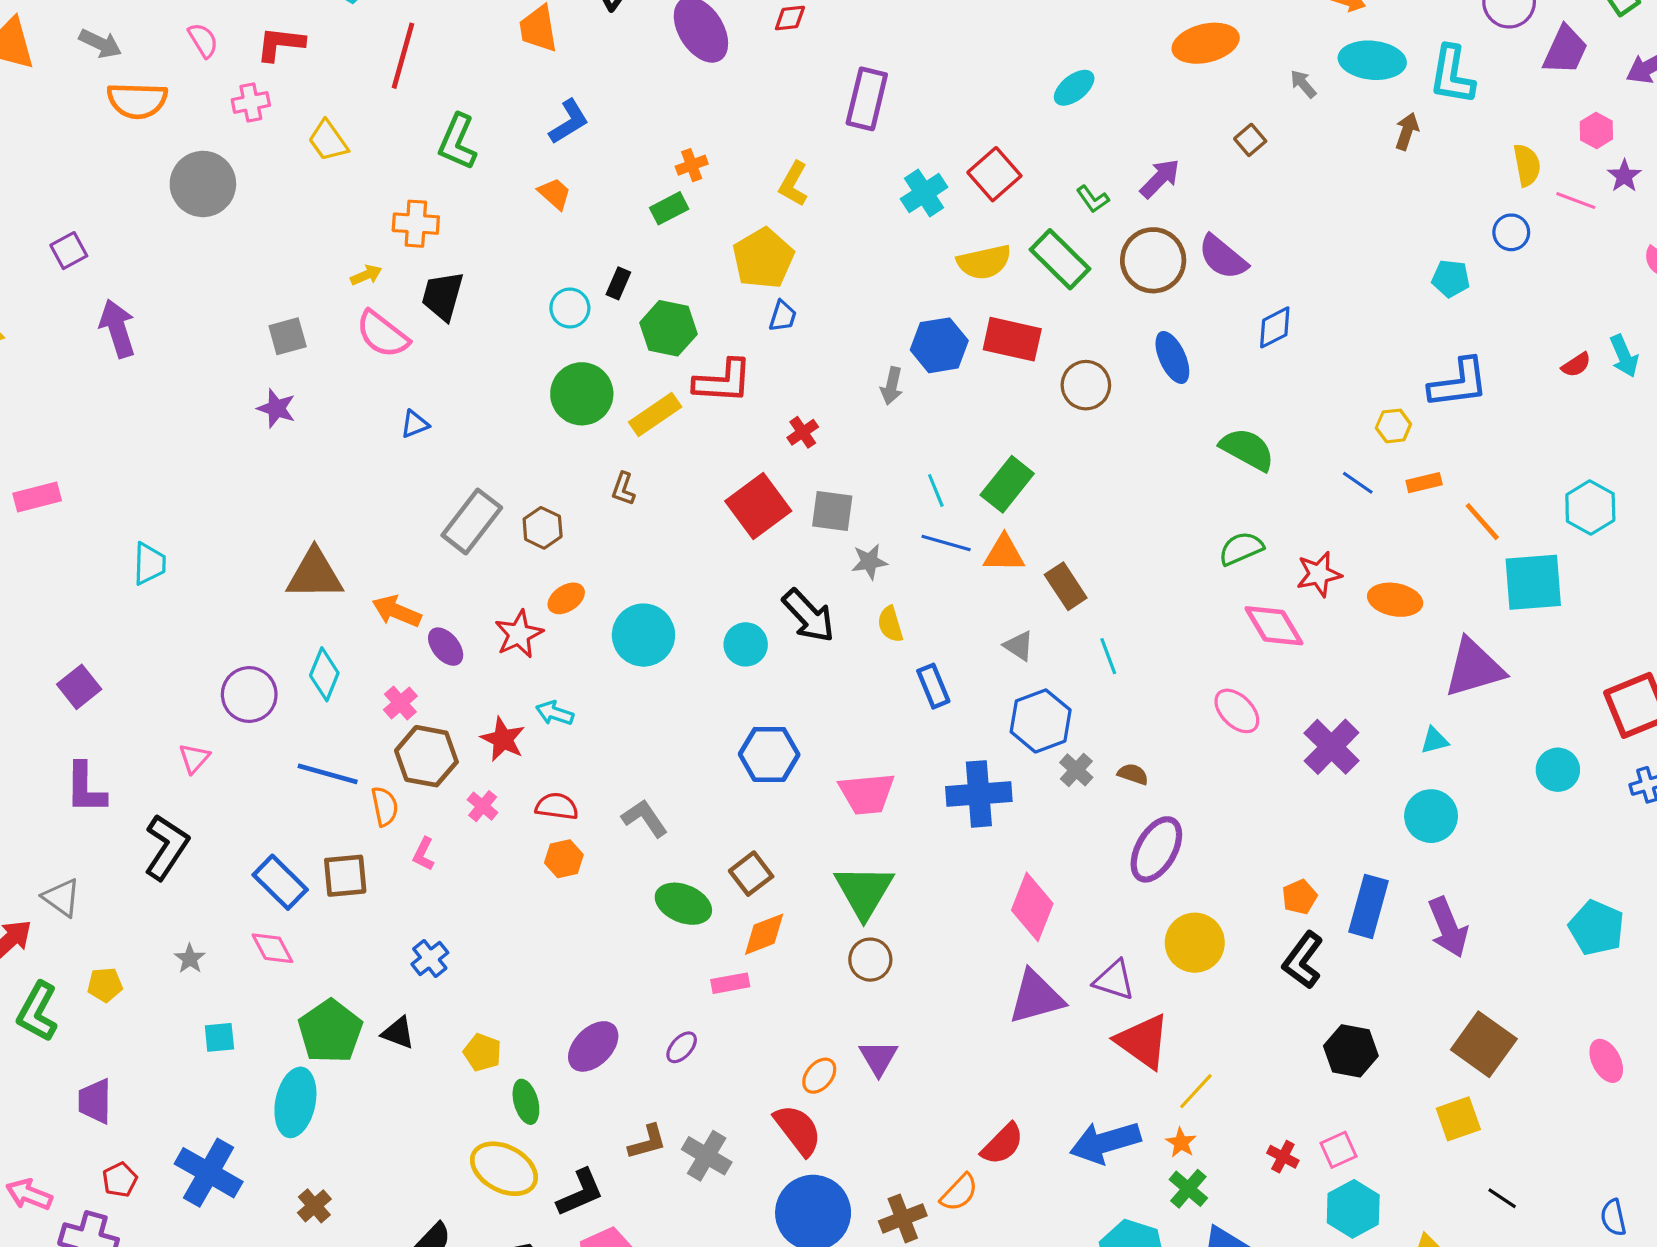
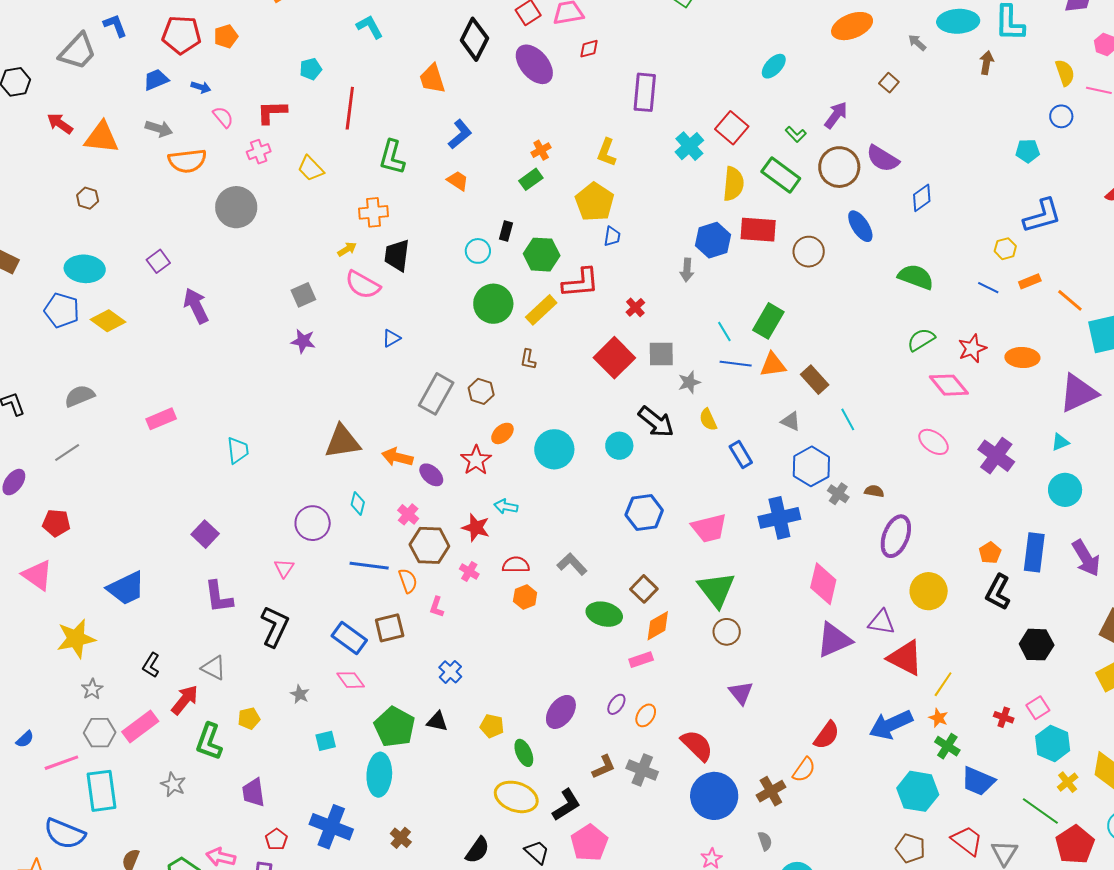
yellow semicircle: (984, 262) -> (733, 184), turned -64
cyan diamond: (324, 674) -> (358, 503), size x0.7
orange ellipse: (819, 1076) -> (646, 715), moved

